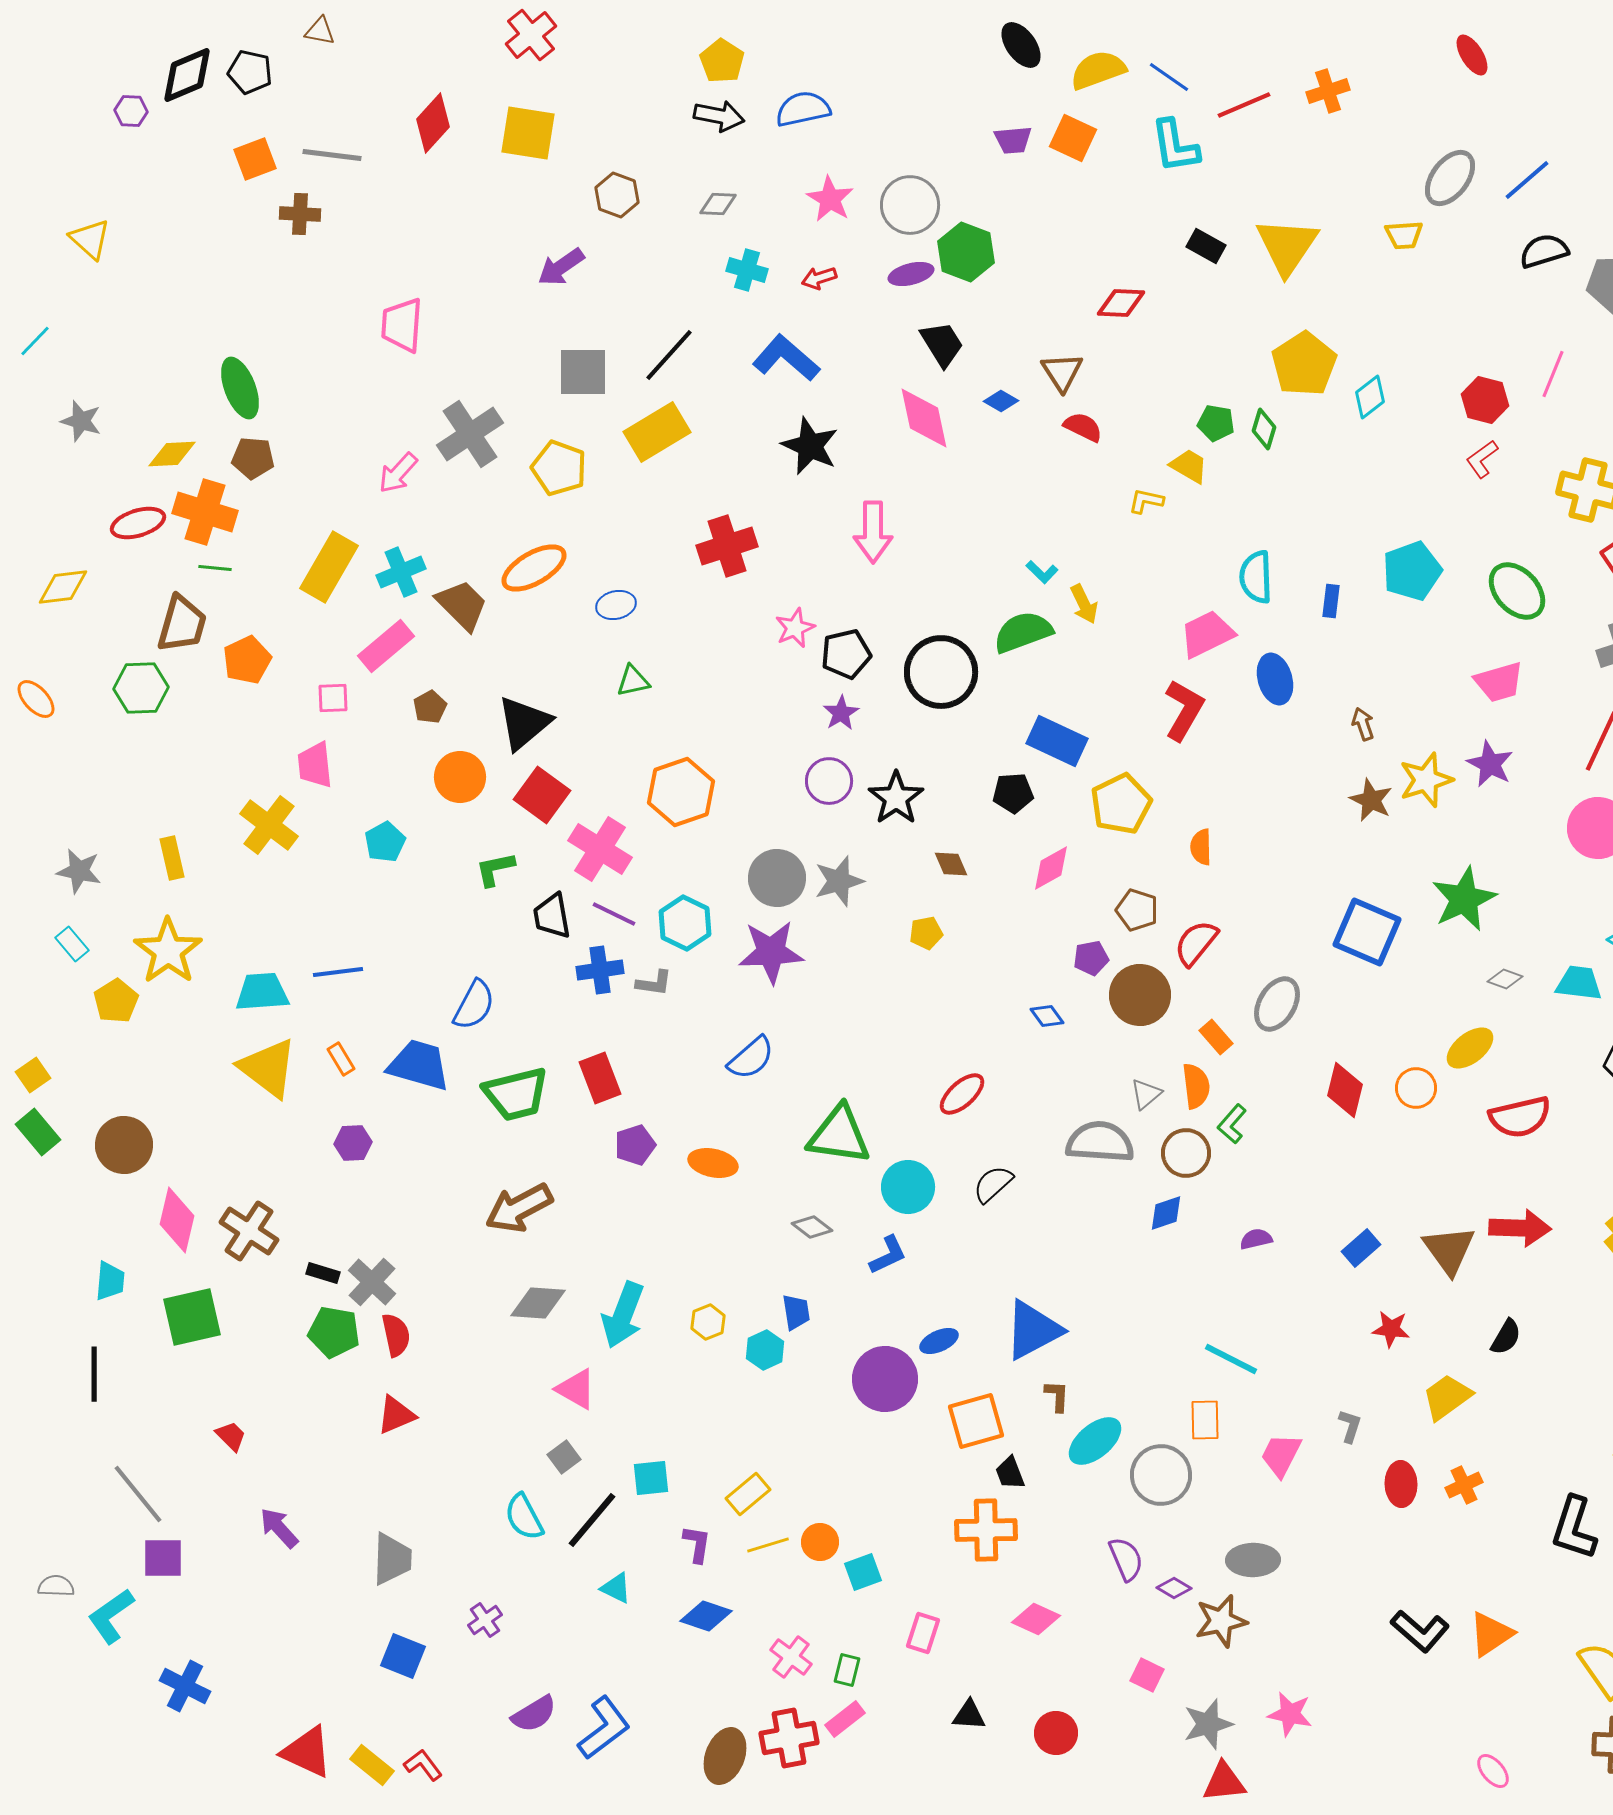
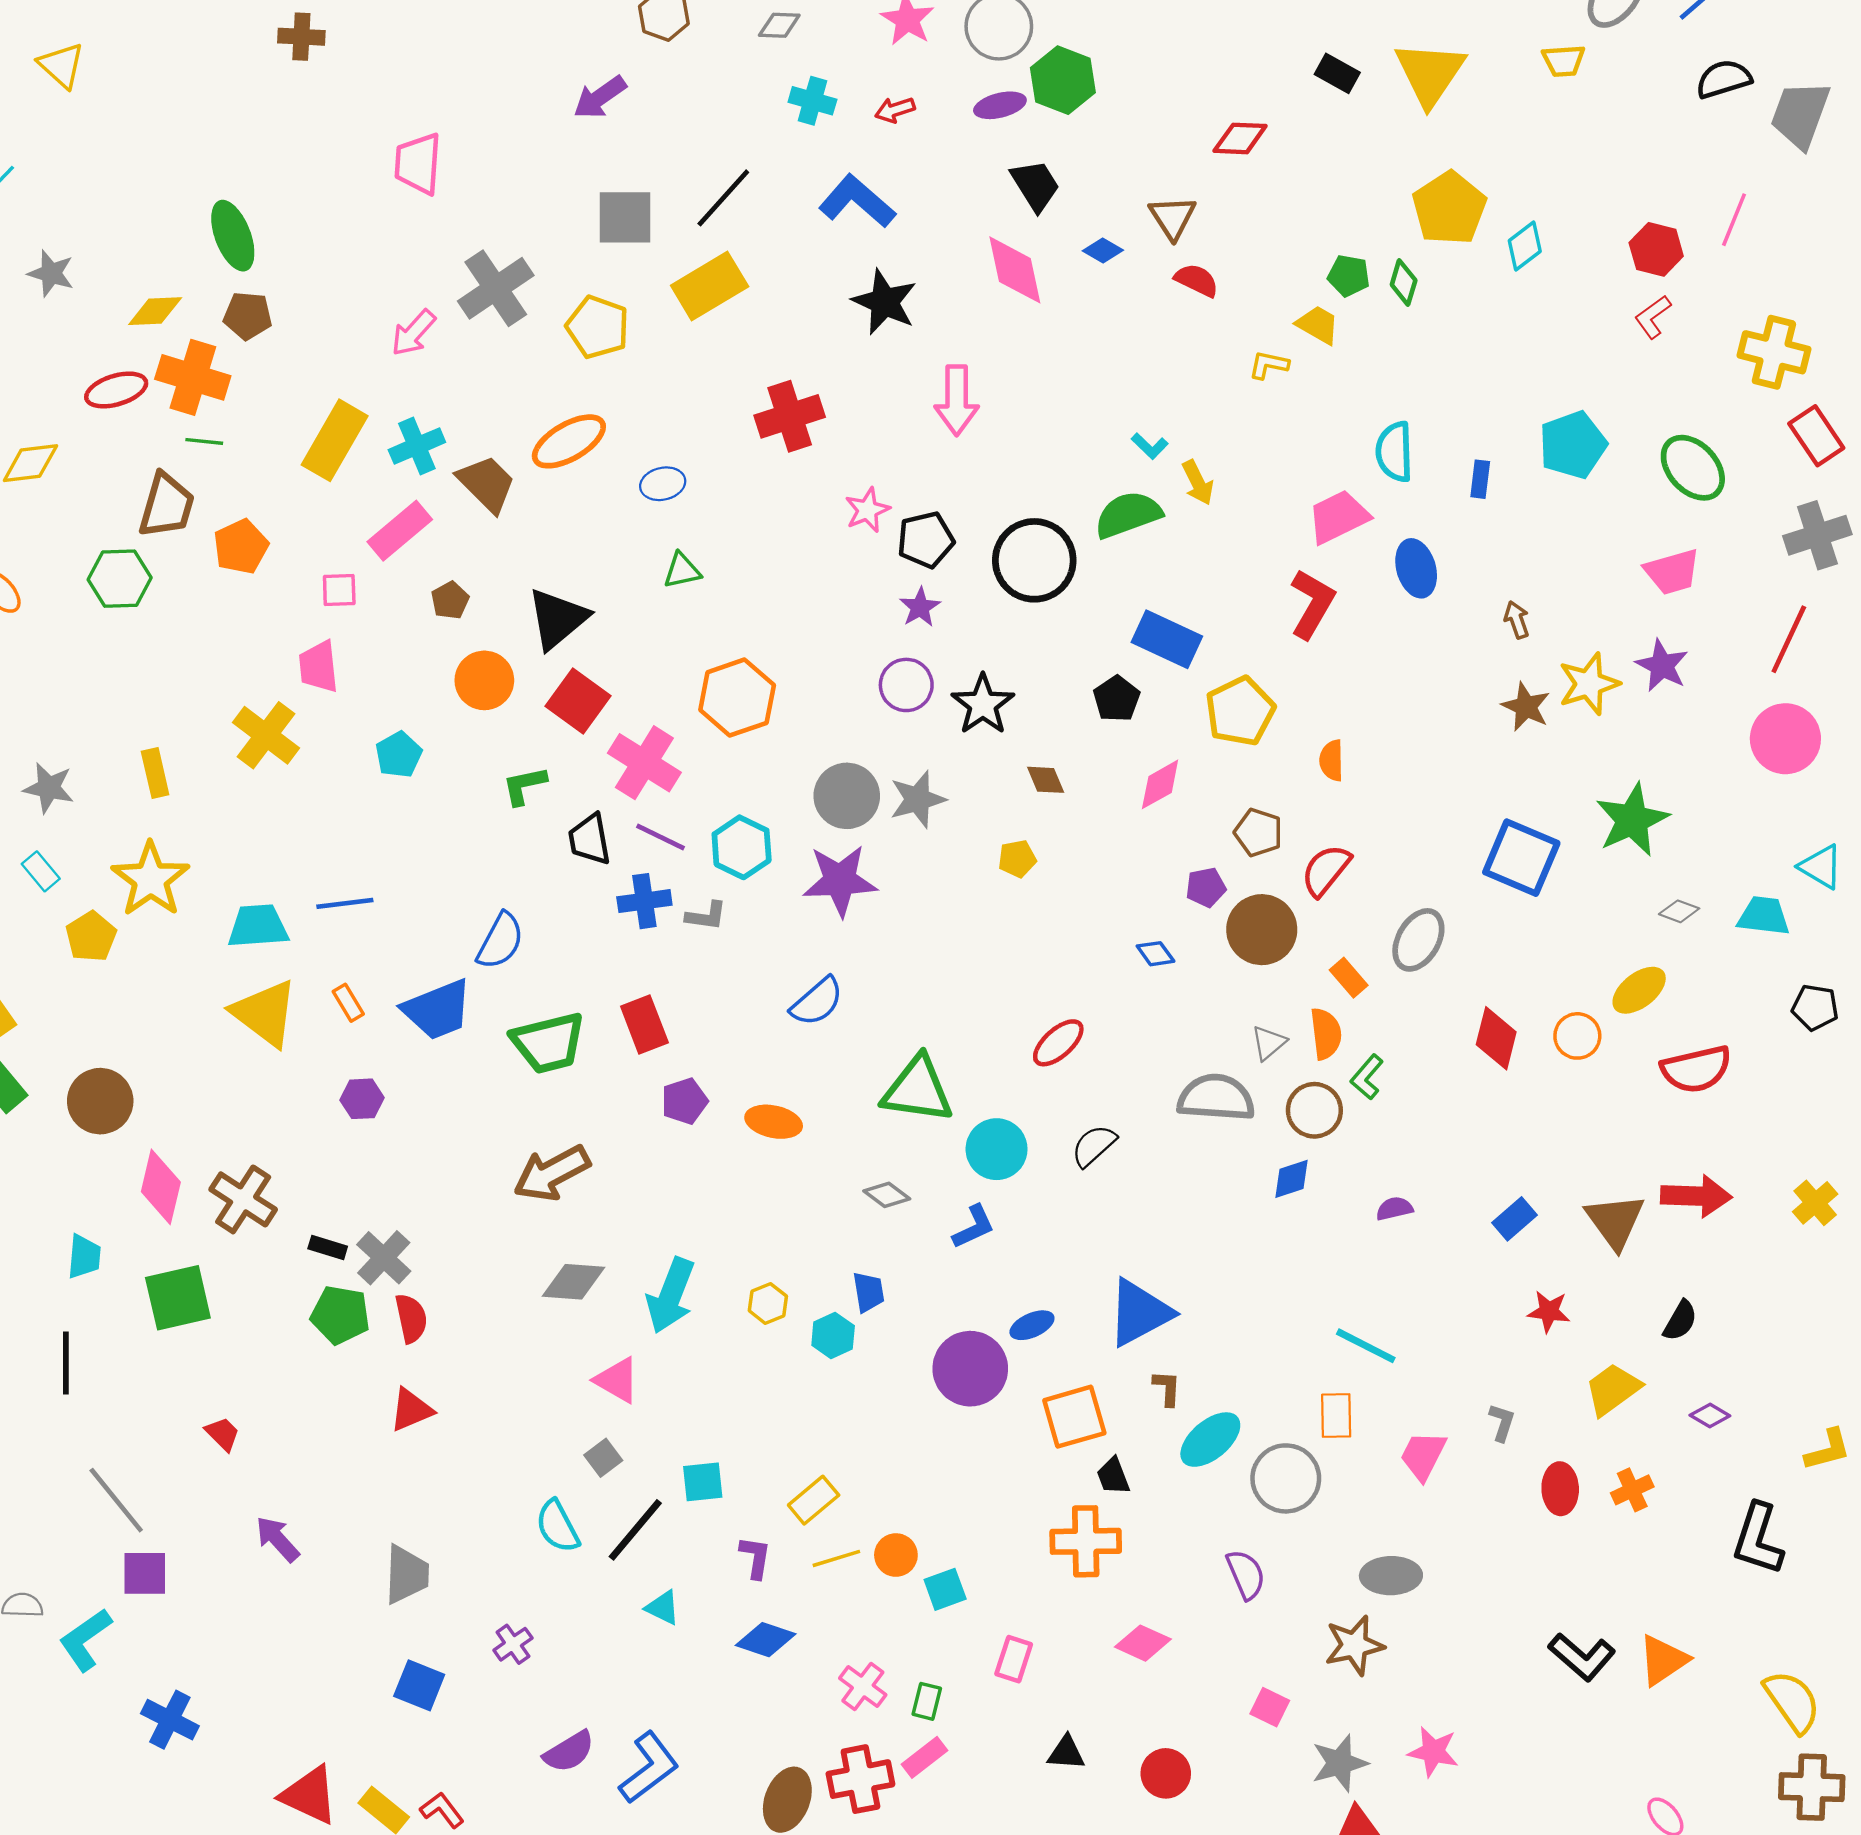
black pentagon: (1013, 793) -> (1117, 699), turned -30
blue trapezoid: (419, 1065) -> (437, 1010), turned 142
purple diamond: (1174, 1588) -> (1710, 1416), moved

